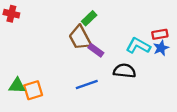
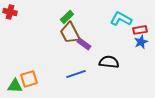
green rectangle: (89, 18) -> (67, 17), moved
cyan L-shape: (138, 46) -> (121, 19), moved
green triangle: (17, 86) -> (15, 86), moved

